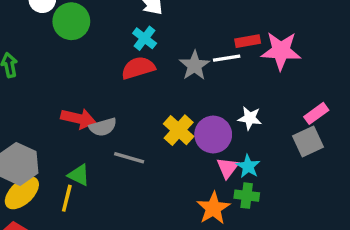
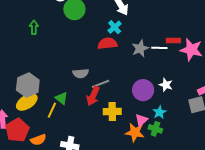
red arrow: (78, 118) -> (93, 96), moved, turned 90
yellow cross: (179, 130) -> (112, 112), moved, turned 36
gray line: (129, 158) -> (101, 84), moved, turned -48
pink triangle: (228, 168) -> (141, 120), moved
orange star: (213, 208) -> (135, 132), turned 30

